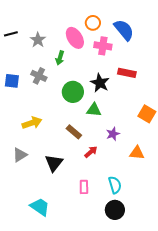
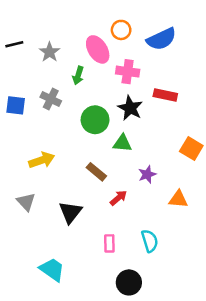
blue semicircle: (124, 30) -> (161, 39), turned 105
pink cross: (103, 46) -> (128, 72), moved
gray triangle: (20, 155) -> (26, 202), turned -42
black circle: (115, 210) -> (129, 282), moved

